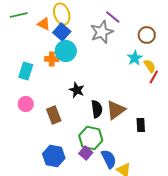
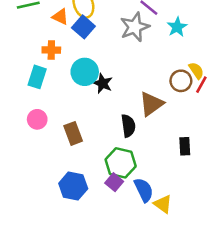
brown circle: (147, 35) -> (181, 81), moved
cyan circle: (66, 51) -> (85, 72), moved
cyan star: (135, 58) -> (177, 27), moved
orange cross: (52, 59) -> (51, 50), moved
black star: (77, 90) -> (103, 83), moved
brown triangle: (116, 110) -> (151, 104), moved

